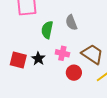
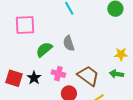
green semicircle: (47, 30) -> (44, 49), turned 36

